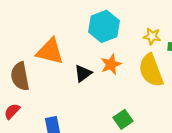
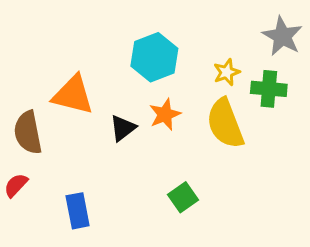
yellow star: (152, 36) -> (227, 72), turned -30

